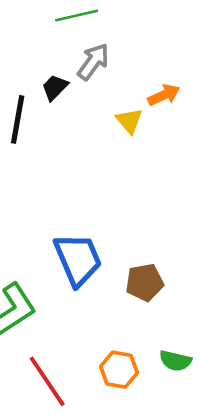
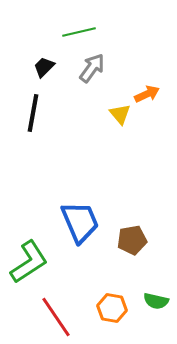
black trapezoid: (55, 87) -> (44, 67), moved

